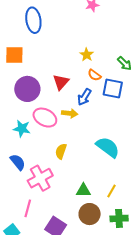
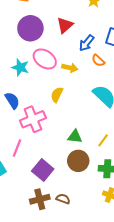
orange semicircle: (94, 75) -> (98, 60), moved
yellow arrow: (70, 113) -> (70, 68), moved

